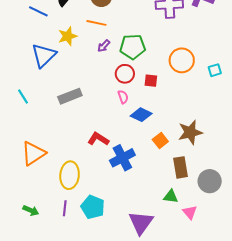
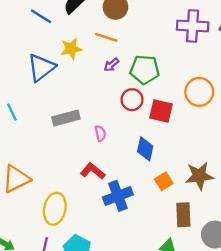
red square: (151, 81) -> (161, 111), size x1.5
pink semicircle: (123, 97) -> (100, 133), moved
blue diamond: (141, 115) -> (145, 149), turned 70

